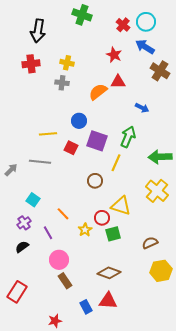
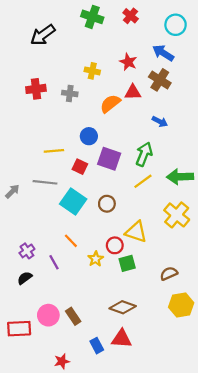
cyan circle: (146, 22) -> (176, 25), moved
red cross: (123, 25) -> (131, 16), moved
black arrow: (38, 31) -> (43, 35), turned 45
yellow cross: (67, 63) -> (92, 71), moved
red cross: (31, 64) -> (36, 89), moved
brown cross: (160, 71) -> (160, 80), moved
yellow line: (116, 163) -> (143, 181), moved, turned 30
cyan square: (33, 200) -> (73, 201), moved, size x1.6
pink circle: (59, 260) -> (48, 315), moved
red rectangle: (17, 292) -> (19, 329), turned 55

